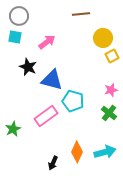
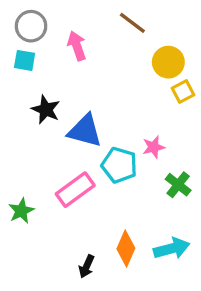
brown line: (81, 14) -> (132, 23), turned 42
pink arrow: (47, 42) -> (77, 46), moved, turned -72
pink star: (111, 90) -> (154, 147), moved

